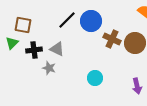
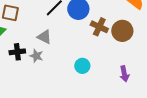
black cross: (34, 50) -> (17, 52), moved

